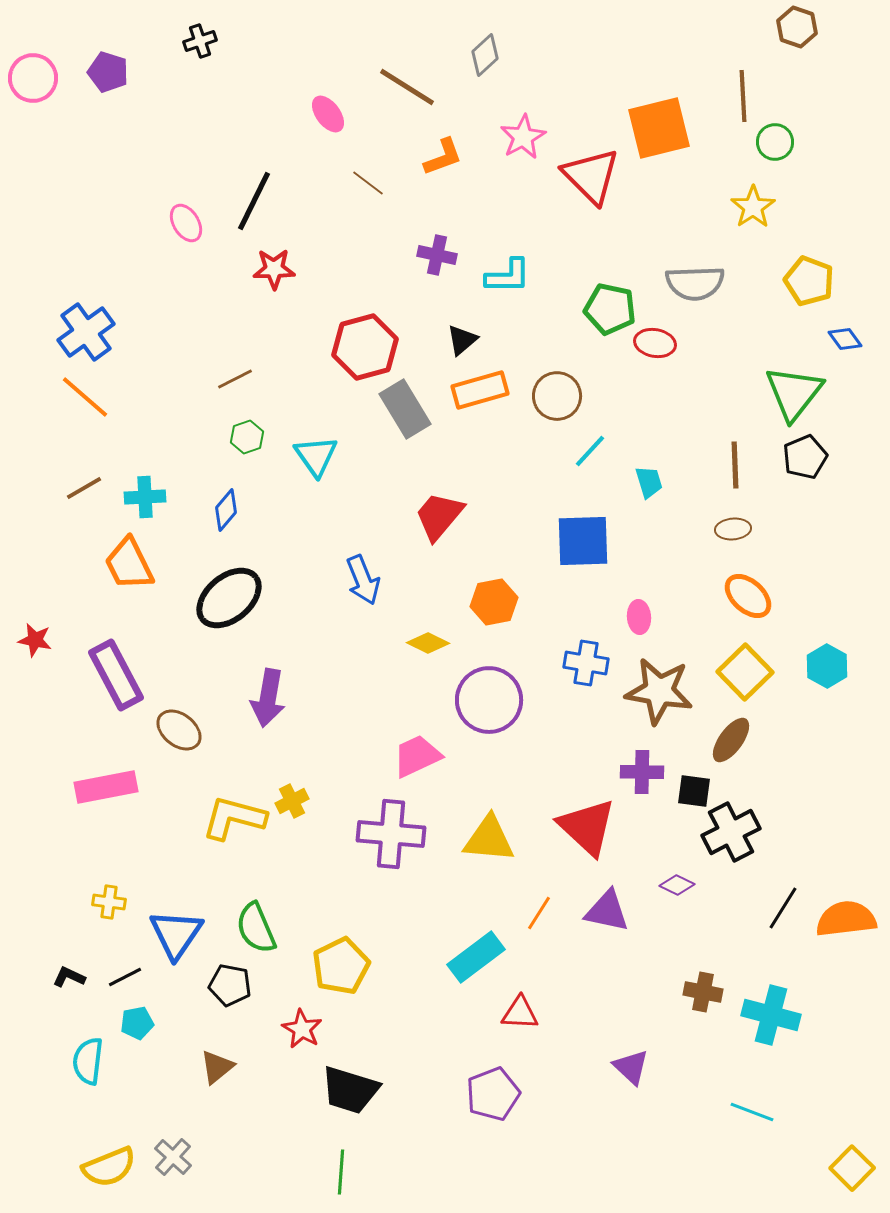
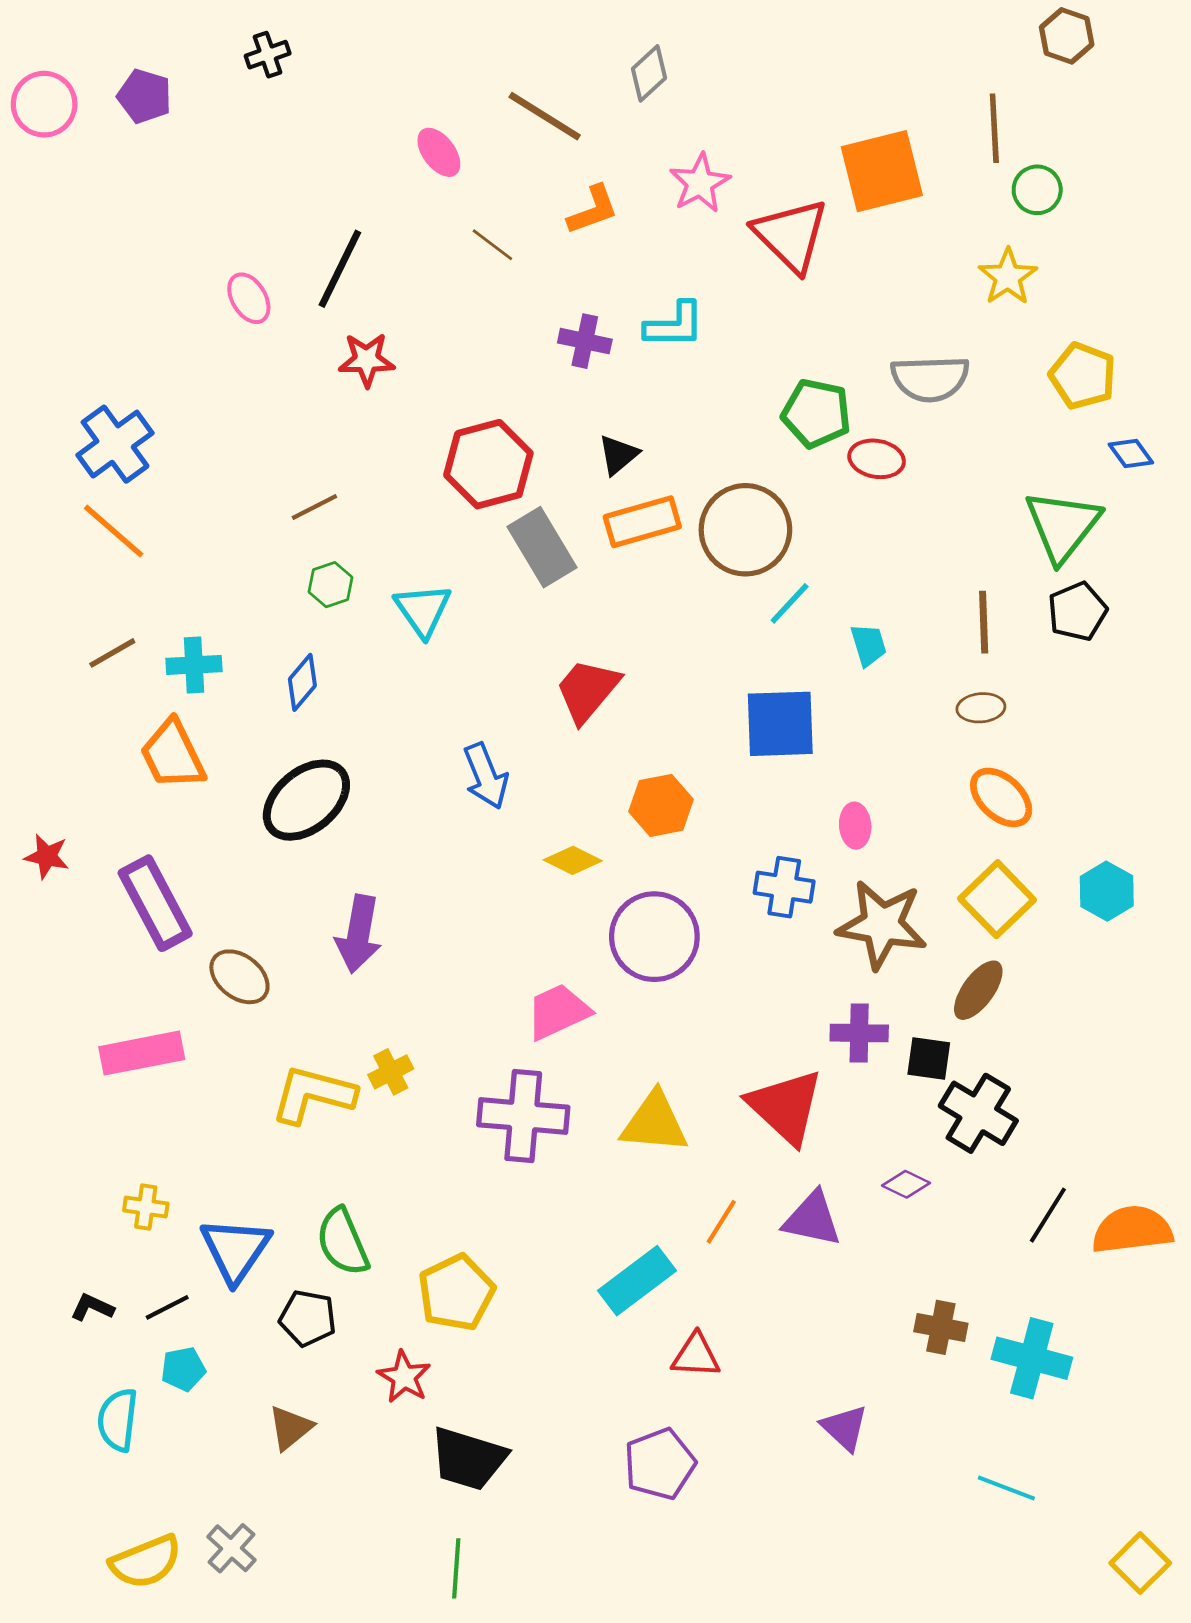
cyan L-shape: (508, 276) -> (674, 325), moved
brown circle: (557, 396) -> (745, 530), size x1.4
black cross: (731, 832) -> (978, 1113), turned -32

